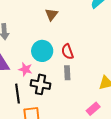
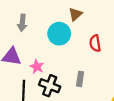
cyan circle: (42, 51) -> (59, 34), moved
red semicircle: (67, 52) -> (95, 43), moved

